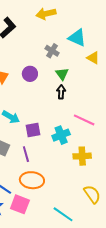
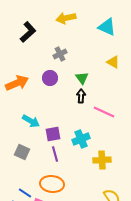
cyan triangle: (77, 38) -> (107, 27), moved
gray cross: (52, 51) -> (60, 54), moved, turned 32
pink line: (84, 120) -> (104, 112), moved
purple line: (26, 154) -> (55, 154), moved

